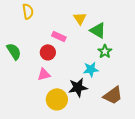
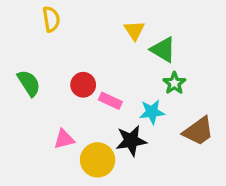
pink rectangle: (59, 36) -> (110, 101), moved
pink triangle: (44, 74) -> (64, 139), moved
brown trapezoid: (113, 95) -> (198, 131), moved

